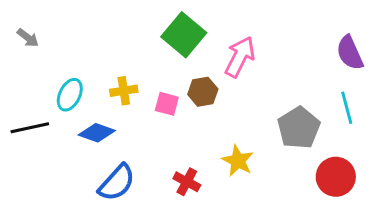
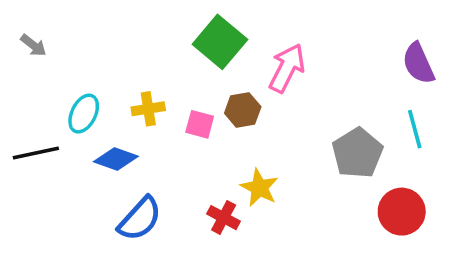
yellow star: (238, 161) -> (259, 188), moved

